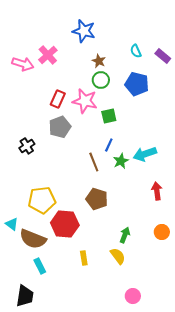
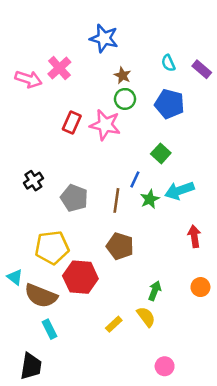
green square: (109, 116) -> (161, 153), moved, turned -35
gray pentagon: (60, 127) -> (74, 198), moved, turned -30
brown line: (94, 162) -> (116, 200), turned 30
yellow rectangle: (84, 258) -> (114, 324), moved, turned 56

